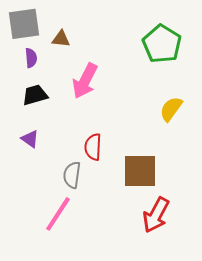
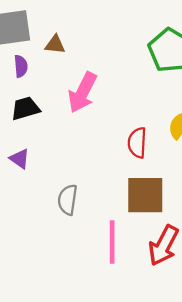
red semicircle: (93, 147) -> (137, 143), moved
pink line: (58, 214) -> (112, 242), moved, turned -33

